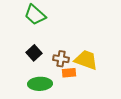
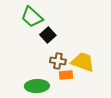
black square: (34, 53) -> (48, 35), moved

